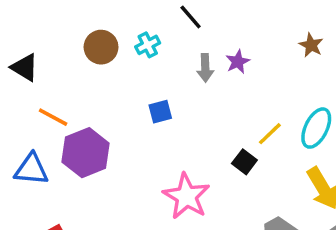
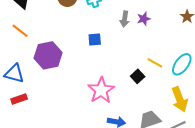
orange line: (53, 117) -> (20, 31), moved
yellow line: (270, 134) -> (155, 63), turned 63
blue triangle: (31, 169) -> (14, 73), moved

